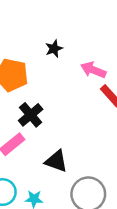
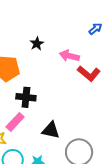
black cross: (31, 115) -> (26, 97), turned -36

